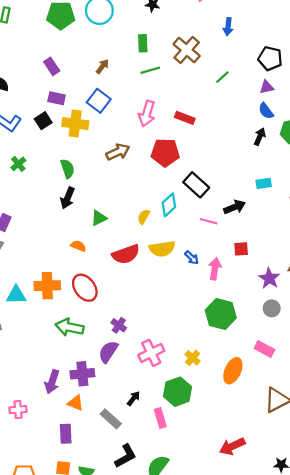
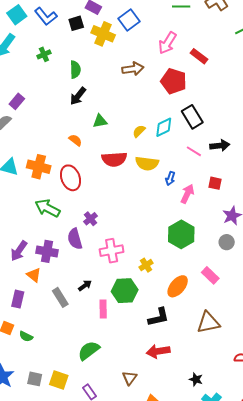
green semicircle: (68, 169) -> (75, 70), moved
blue arrow: (192, 258) -> (170, 178), turned 48
purple semicircle: (108, 352) -> (75, 239), turned -65
black L-shape: (126, 456) -> (159, 317), moved

